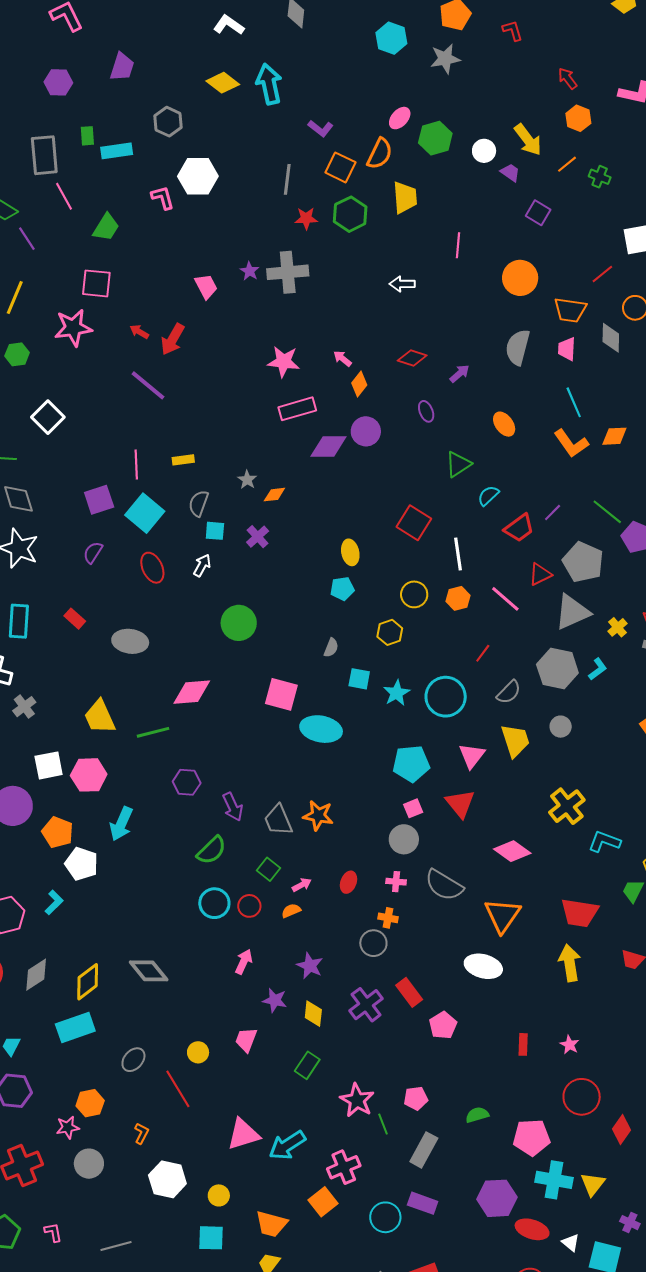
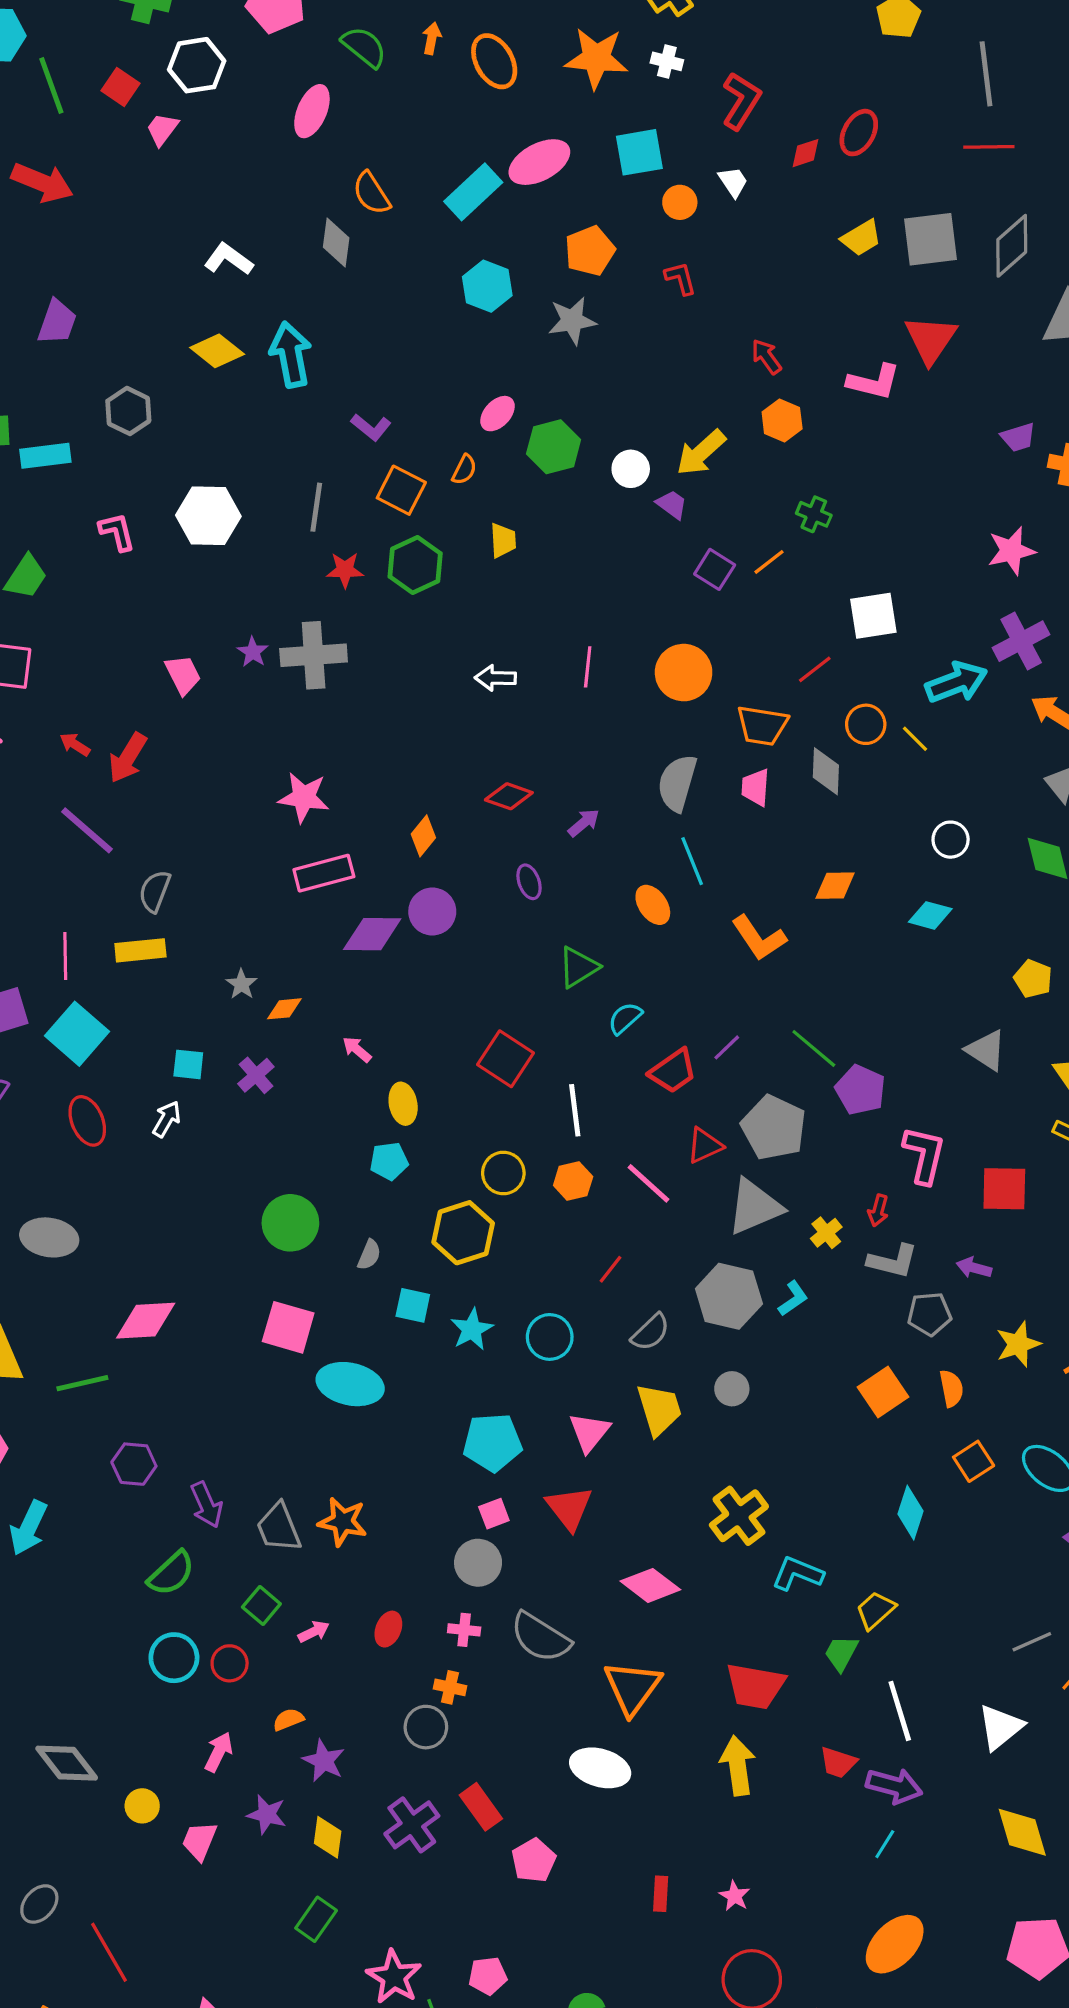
yellow arrow: (528, 140) -> (701, 453), turned 84
orange semicircle: (380, 154) -> (464, 470), size x0.6
orange line: (567, 164) -> (769, 562), moved
white hexagon: (198, 176) -> (208, 516), moved
yellow trapezoid: (405, 198) -> (503, 540), size x0.7
pink line: (458, 245) -> (588, 667), moved
pink arrow: (343, 359) -> (357, 1049), moved
cyan line: (574, 402) -> (692, 861), moved
orange diamond: (614, 436) -> (835, 886), moved
yellow rectangle: (183, 460) -> (140, 950), size x1.4
gray semicircle: (199, 503) -> (155, 891), moved
green circle: (239, 623) -> (290, 1223), moved
yellow hexagon: (390, 632) -> (463, 1233), size x1.5
cyan circle: (446, 697) -> (550, 1337), size x0.7
orange semicircle: (291, 911) -> (288, 1720), moved
pink trapezoid: (246, 1040) -> (199, 1841), moved
yellow circle: (198, 1052) -> (142, 1806), moved

